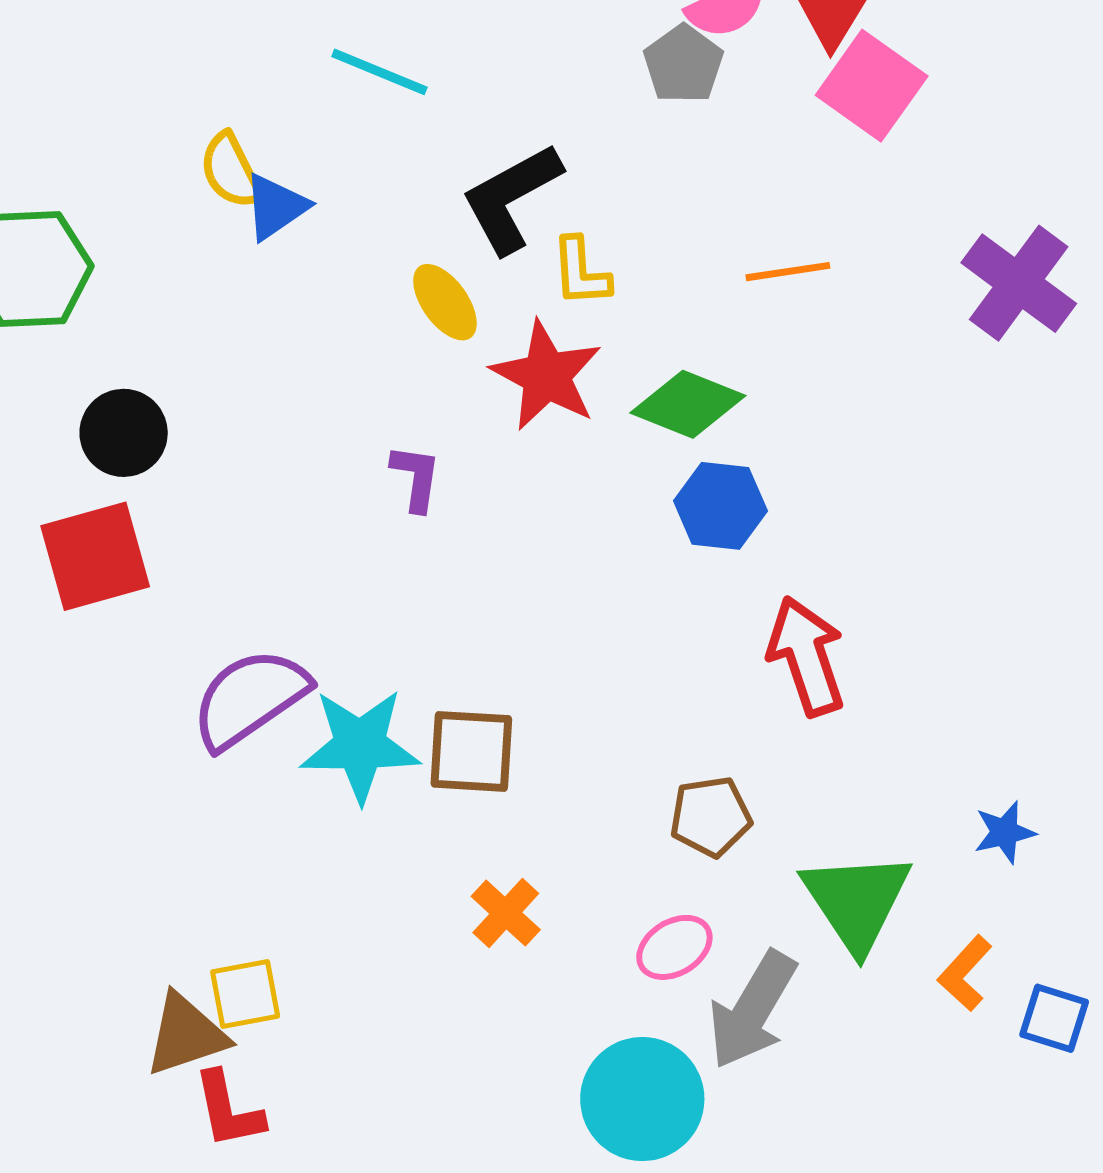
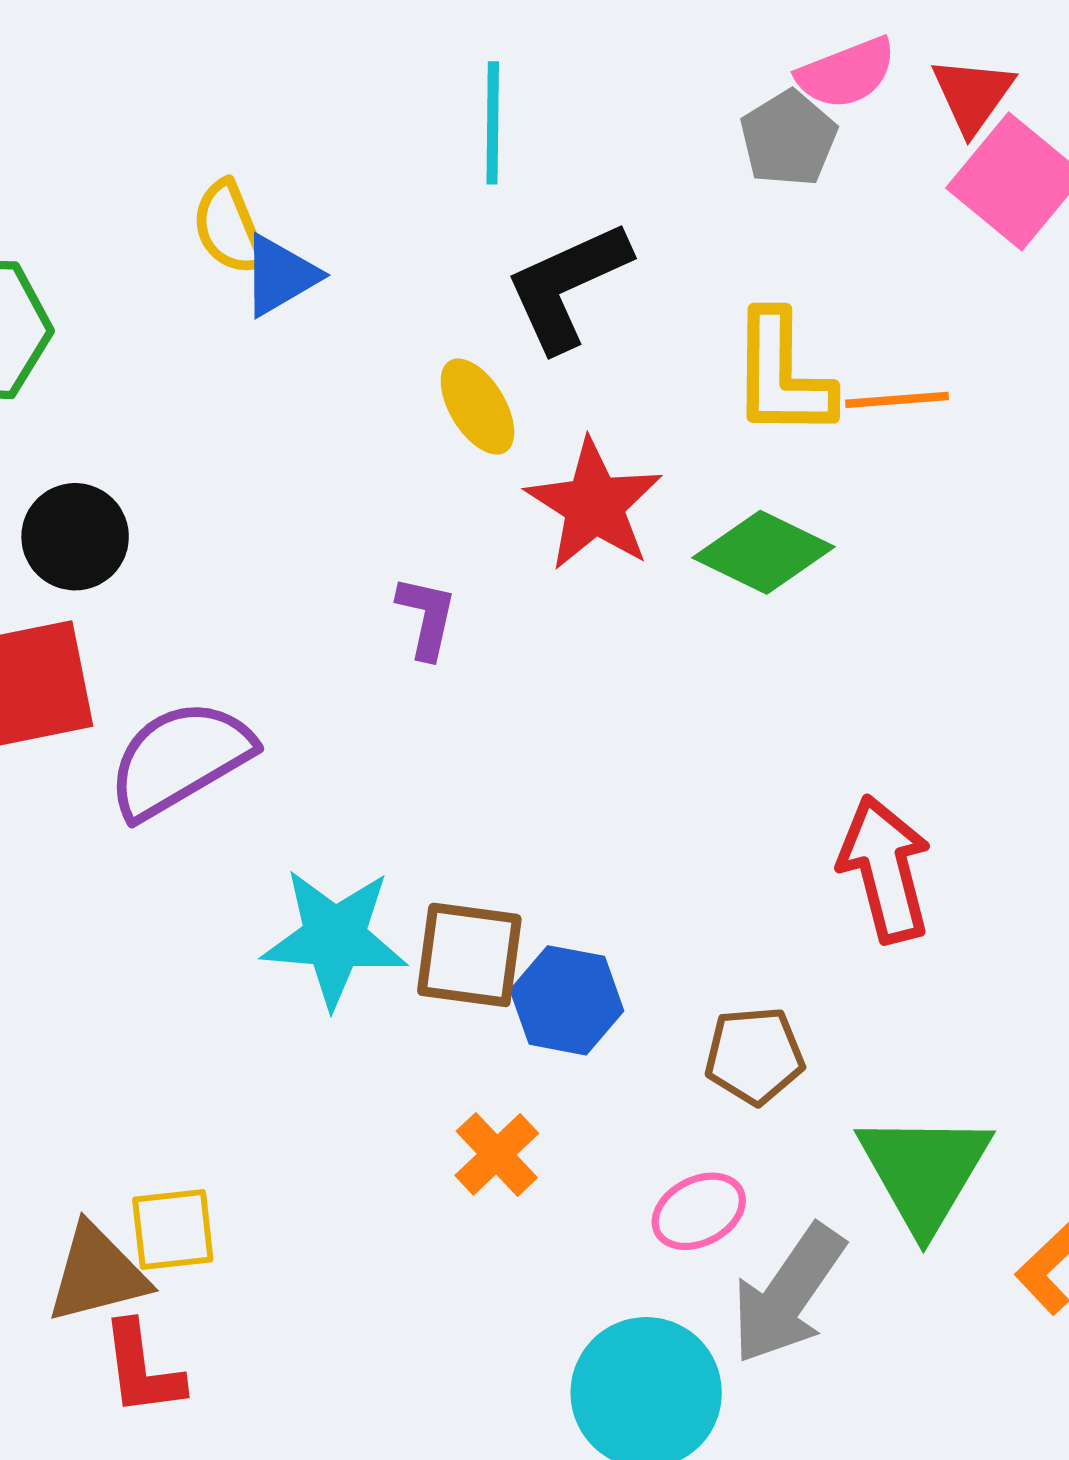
cyan line: (379, 72) -> (493, 123), moved, turned 64
yellow L-shape: (581, 272) -> (782, 375), moved, size x1.5
blue hexagon: (720, 506) -> (567, 1000), moved
purple semicircle: (250, 698) -> (180, 759), moved

